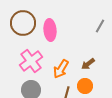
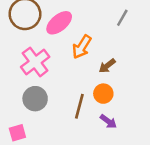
pink ellipse: (50, 30) -> (59, 23), turned 55
orange arrow: (61, 69) -> (82, 47), moved

